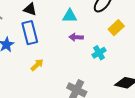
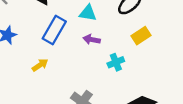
blue rectangle: (30, 33) -> (54, 30), moved, turned 35

